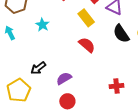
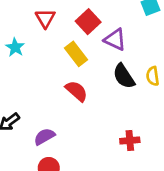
cyan star: (42, 25) -> (15, 47), moved
red cross: (117, 86) -> (130, 141), moved

